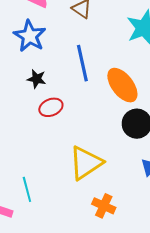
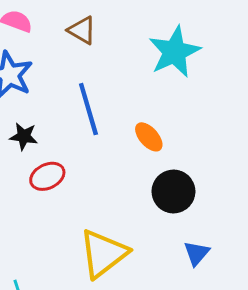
orange ellipse: (122, 85) -> (149, 137), size x0.6

